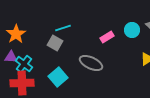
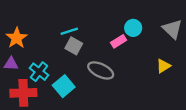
cyan circle: (132, 30) -> (133, 28), moved
gray square: (55, 43) -> (74, 46), moved
cyan cross: (24, 64) -> (39, 72), moved

